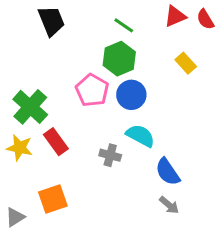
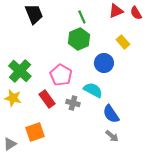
green line: (124, 25) -> (82, 17), turned 32
pink pentagon: (92, 90) -> (61, 75), moved
blue circle: (131, 95) -> (104, 63), moved
red rectangle: (56, 142) -> (47, 99), moved

